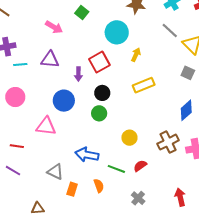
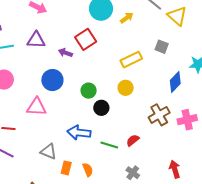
yellow arrow: (136, 55) -> (127, 18), moved, turned 32
gray square: (188, 73) -> (162, 47), moved
purple arrow: (78, 74) -> (65, 53), turned 112
black circle: (102, 93) -> (101, 108), moved
yellow circle: (129, 138) -> (126, 88), moved
orange semicircle: (99, 186) -> (88, 170), moved

